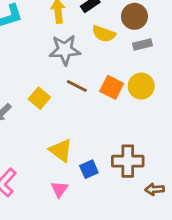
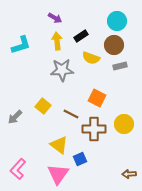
brown line: (77, 86) -> (71, 114), moved
yellow circle: (141, 86) -> (124, 124), moved
brown cross: (128, 161) -> (94, 129), moved
pink triangle: (59, 189) -> (58, 174), size x1.6

